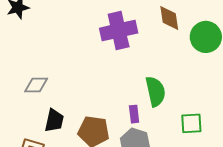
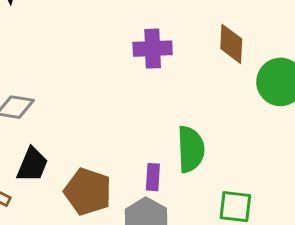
purple cross: (119, 31) -> (153, 49), size x0.7

